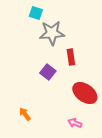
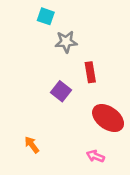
gray star: (52, 33) -> (66, 42), size x0.7

